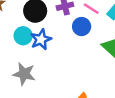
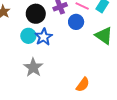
gray star: (24, 74) -> (33, 67), turned 30

